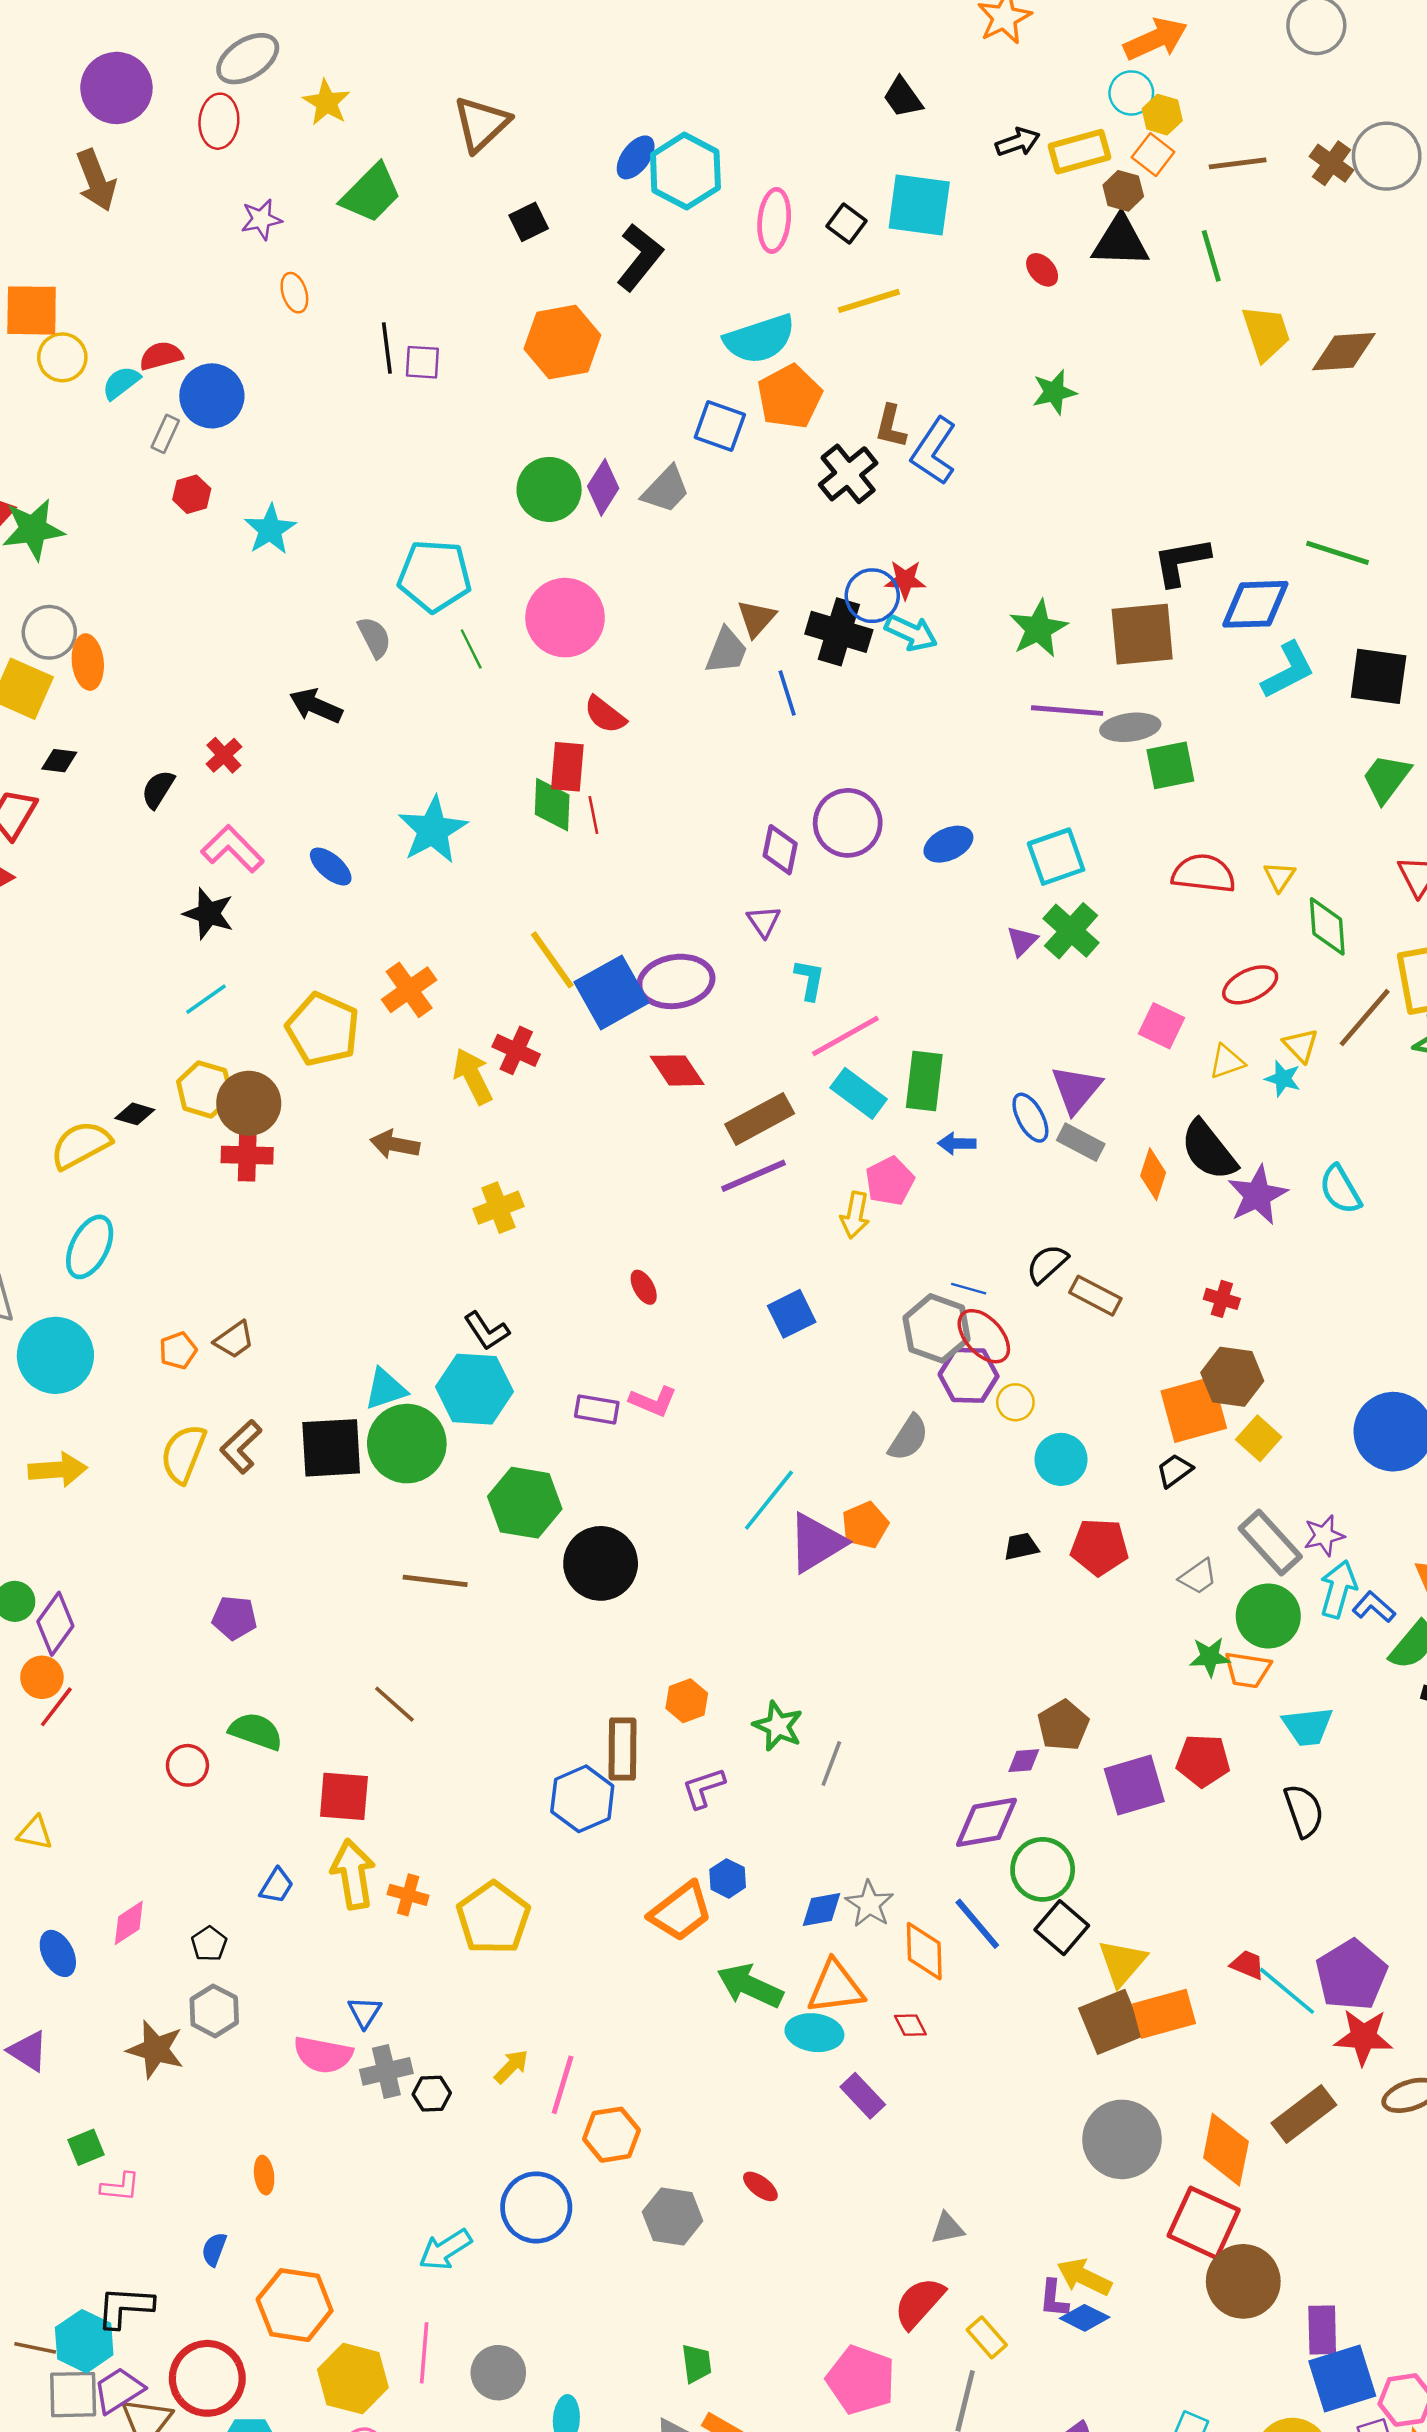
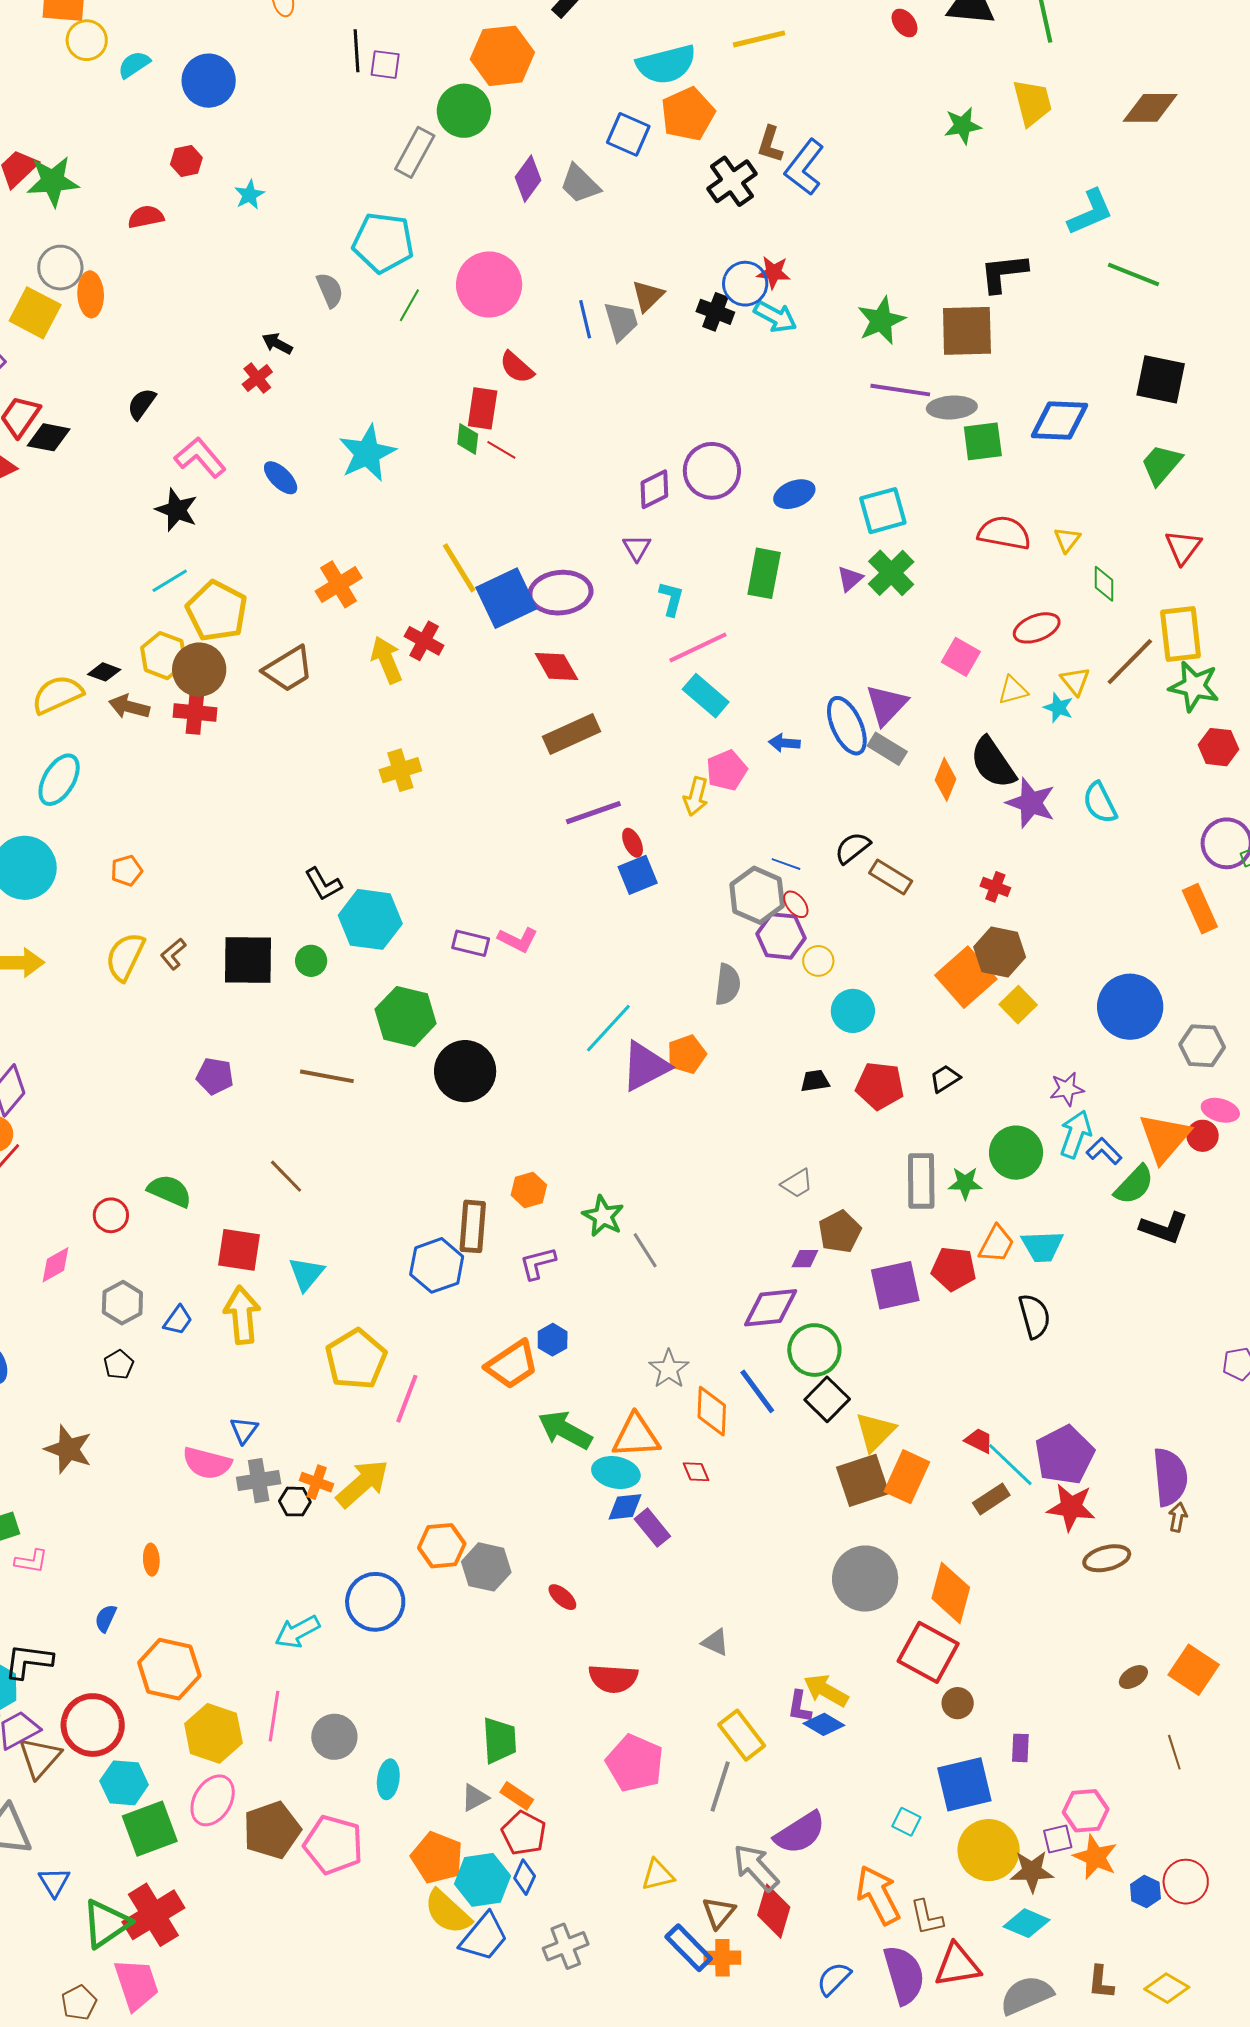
yellow trapezoid: (1266, 333) -> (1032, 103), moved
red semicircle: (161, 356) -> (146, 217), moved
green star: (1054, 392) -> (963, 126), moved
gray rectangle: (165, 434) -> (415, 152), moved, size x1.6
green circle: (549, 489) -> (464, 111), moved
gray trapezoid: (666, 490) -> (580, 184), turned 87
cyan star: (270, 530) -> (249, 195), size x0.7
blue diamond: (1255, 604) -> (1059, 420), moved
black cross: (839, 632) -> (715, 312), size x0.7
green line: (471, 649) -> (409, 305), turned 52
gray trapezoid: (726, 651) -> (621, 321), turned -42
cyan L-shape: (1288, 670) -> (1090, 212), moved
blue line: (787, 693) -> (585, 319), moved
black arrow: (316, 706) -> (277, 344), size x0.7
red cross: (224, 755) -> (257, 378), moved
black diamond: (59, 761) -> (49, 437), moved, size x1.4
green diamond: (552, 805) -> (468, 439), size x0.7
red line: (593, 815) -> (501, 450), turned -52
purple diamond: (780, 850) -> (654, 489), turned 48
green diamond: (1327, 926) -> (1104, 584), size x0.7
yellow pentagon: (323, 1029) -> (217, 611), moved
green rectangle: (924, 1081) -> (764, 573), moved
blue ellipse: (1030, 1118) -> (847, 726), size x1.4
brown rectangle: (760, 1119) -> (572, 734), moved
brown arrow: (395, 1144) -> (129, 707), moved
purple line: (754, 1176) -> (593, 813), moved
purple star: (1257, 1195) -> (1031, 803), turned -30
red ellipse: (644, 1287) -> (633, 843), moved
black L-shape: (487, 1331) -> (323, 884), moved
red ellipse: (984, 1336) -> (796, 904), size x0.6
brown trapezoid: (234, 1340) -> (288, 669), moved, size x1.5
cyan triangle: (385, 1389) -> (306, 1274), moved, turned -36
orange square: (1194, 1410) -> (966, 977), turned -30
gray semicircle: (908, 1438) -> (728, 984), turned -30
green circle: (407, 1444) -> (311, 961), size x0.5
brown L-shape: (241, 1447) -> (173, 954), size x0.7
black trapezoid: (1175, 1471) -> (945, 1079), moved
gray rectangle: (1270, 1543) -> (921, 1181), moved, turned 38
gray trapezoid: (1198, 1577) -> (797, 1183), moved
purple pentagon: (234, 1618) -> (215, 1076), moved
orange trapezoid: (1248, 1670) -> (996, 1244), moved, turned -75
gray line: (831, 1764) -> (645, 1250), turned -57
orange cross: (408, 1895) -> (317, 1482), moved
blue diamond: (822, 1910) -> (625, 1507), moved
pink diamond: (129, 1923) -> (56, 1265), moved
gray hexagon: (214, 2011) -> (122, 1303), moved
orange rectangle: (1164, 2014) -> (907, 1477), turned -54
yellow arrow: (511, 2066) -> (363, 1483), size x1.8
pink line: (563, 2085) -> (407, 1399), moved
brown rectangle: (1304, 2114) -> (991, 1499), moved, size x0.7
gray hexagon: (673, 2216) -> (486, 1567), moved
gray triangle: (947, 2228) -> (715, 1642), turned 32
brown circle: (1243, 2281) -> (958, 1703), size x0.5
red semicircle: (919, 2303) -> (613, 1679), moved, turned -132
purple rectangle: (1322, 2330) -> (1020, 1748), size x0.7
yellow rectangle: (987, 2337) -> (742, 1735), size x1.4
green trapezoid: (697, 2364) -> (499, 1740), size x1.4
blue square: (1342, 2379) -> (964, 1784), moved

